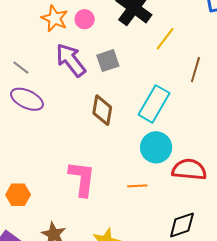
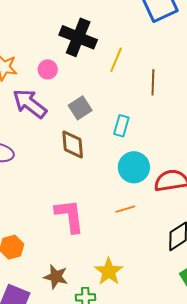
pink circle: (85, 19) -> (48, 69), moved
gray square: (108, 61) -> (80, 108), moved
cyan rectangle: (154, 104) -> (121, 126), size x0.6

